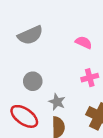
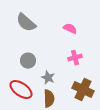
gray semicircle: (30, 35) -> (26, 23), turned 65

